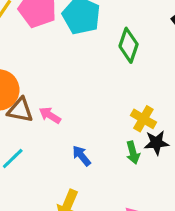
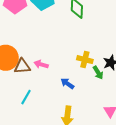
yellow cross: (143, 119) -> (85, 60), moved

